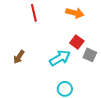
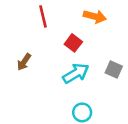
red square: (77, 42) -> (73, 43), moved
brown arrow: (19, 57) -> (24, 62), moved

